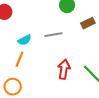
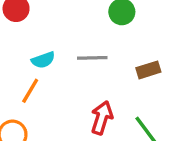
brown rectangle: (88, 23) -> (148, 70), moved

